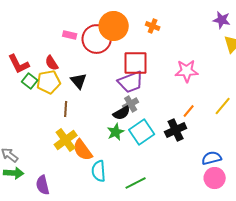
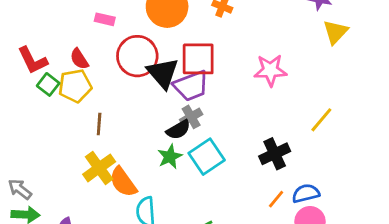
red circle: (97, 39) -> (137, 56), moved
black triangle: (79, 81) -> (163, 73), moved, size x1.4
orange line: (189, 111) -> (276, 199), moved
black cross: (176, 130) -> (275, 154), moved

